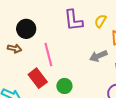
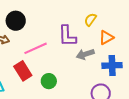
purple L-shape: (73, 20) -> (67, 36), moved
pink line: (48, 55) -> (36, 48), turned 75

